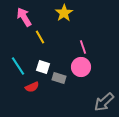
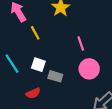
pink circle: (81, 67) -> (89, 69), moved
red semicircle: (32, 87) -> (33, 93), moved

